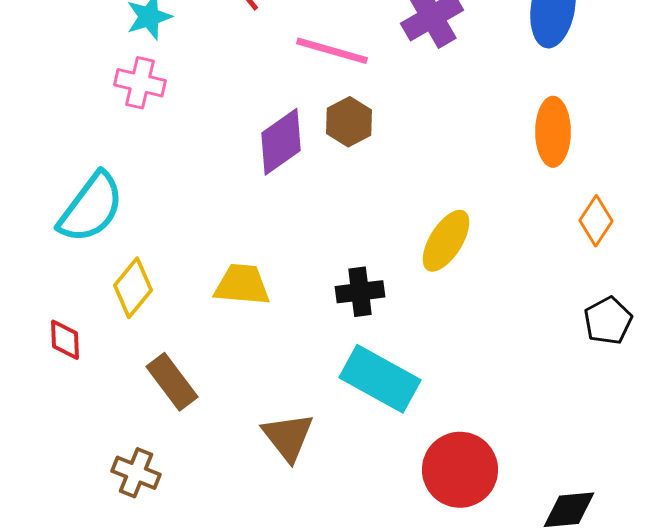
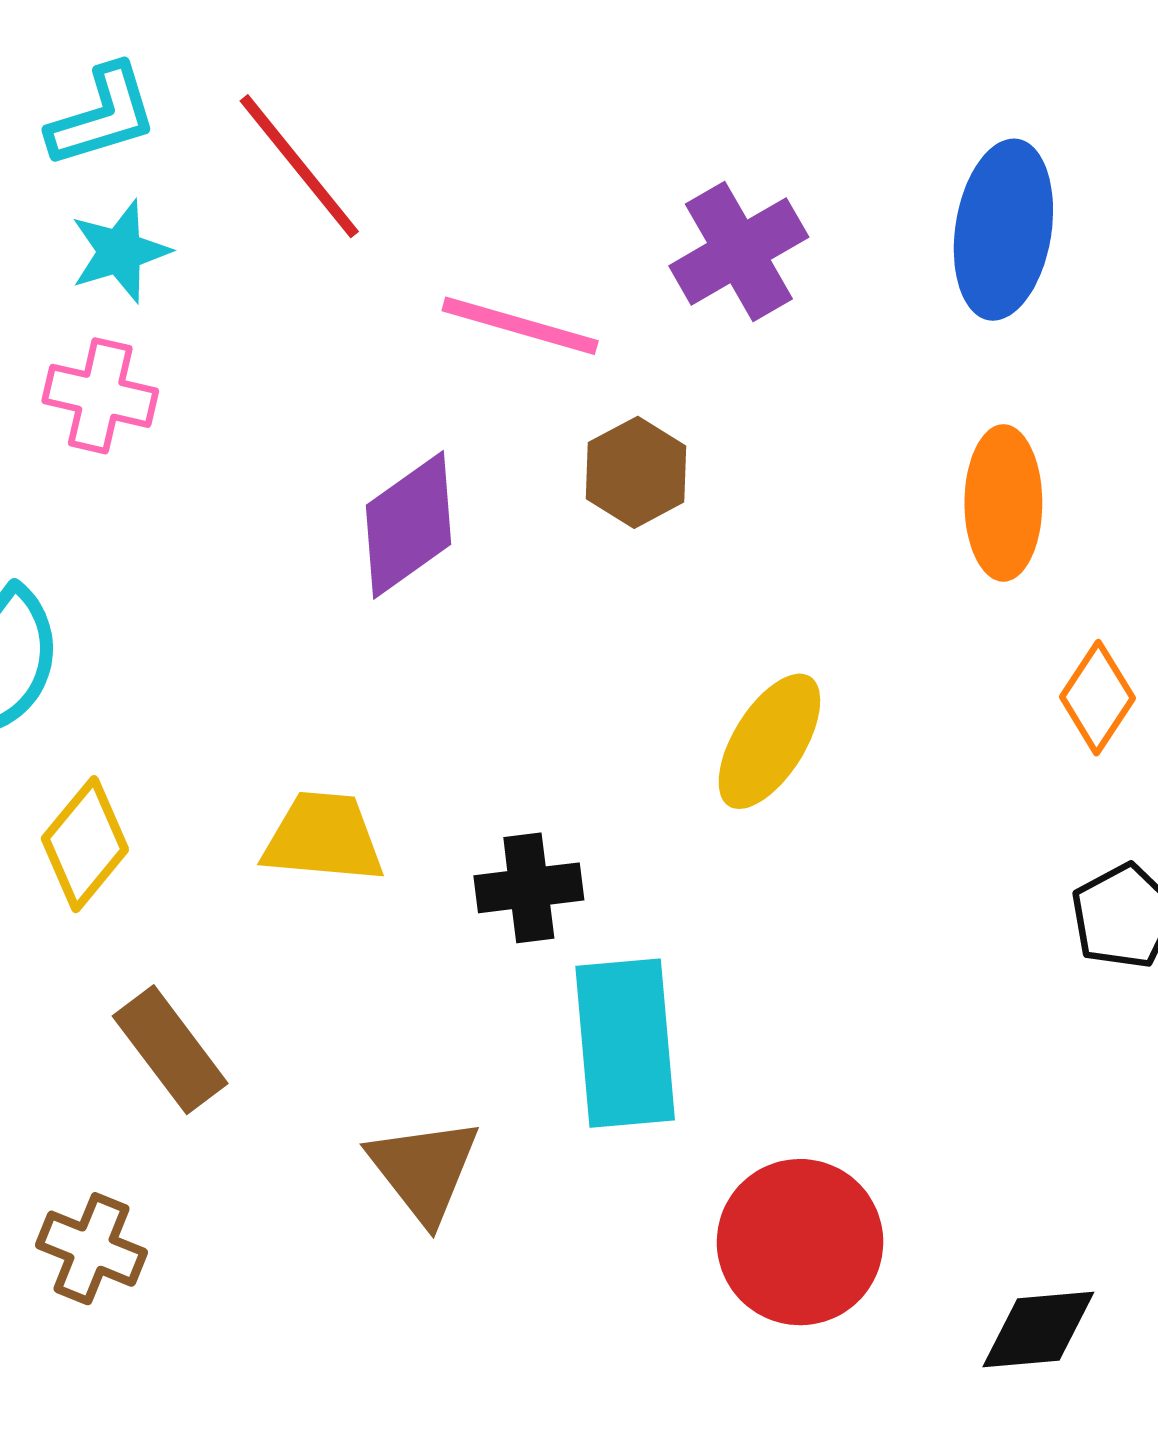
brown hexagon: (349, 122) -> (636, 472), moved
black cross: (360, 292) -> (529, 888), moved
cyan rectangle: (380, 379) -> (625, 1043), turned 56

